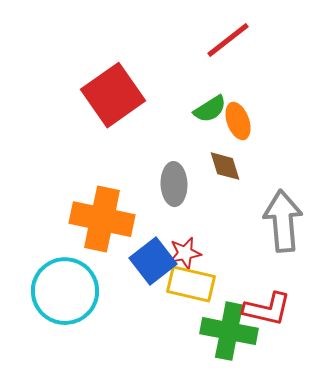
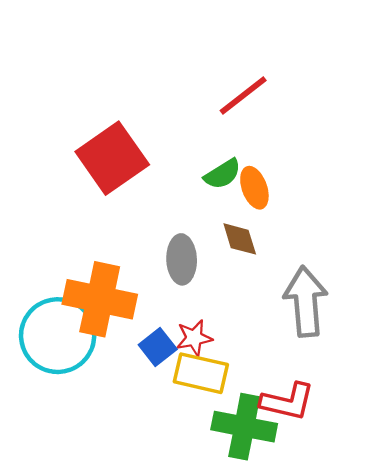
blue square: (153, 261) -> (158, 347), size x0.7
cyan circle: (65, 291) -> (58, 336), moved

